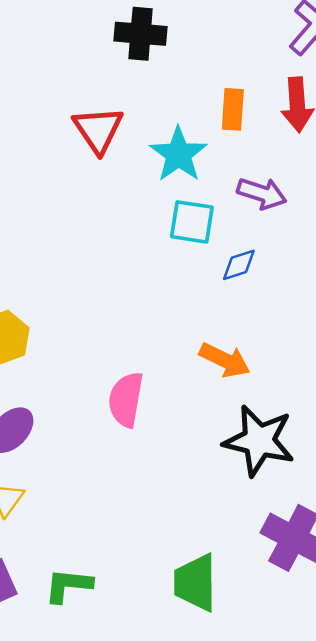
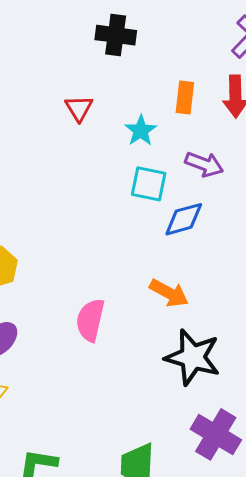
red triangle: (98, 130) -> (79, 108), size x0.7
cyan star: (178, 154) -> (141, 131), size x0.7
blue diamond: (239, 265) -> (184, 219), size x1.4

